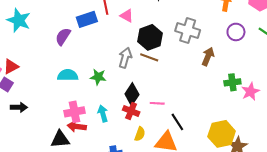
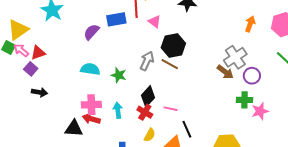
gray cross: (188, 31) -> (235, 57), moved, turned 30
purple circle: (236, 32) -> (252, 76), moved
brown arrow: (208, 56) -> (225, 72), turned 96

